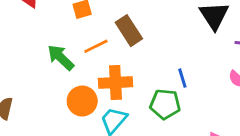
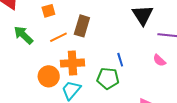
brown rectangle: (129, 31) -> (82, 26), turned 50
green arrow: (61, 57) -> (23, 35), moved

